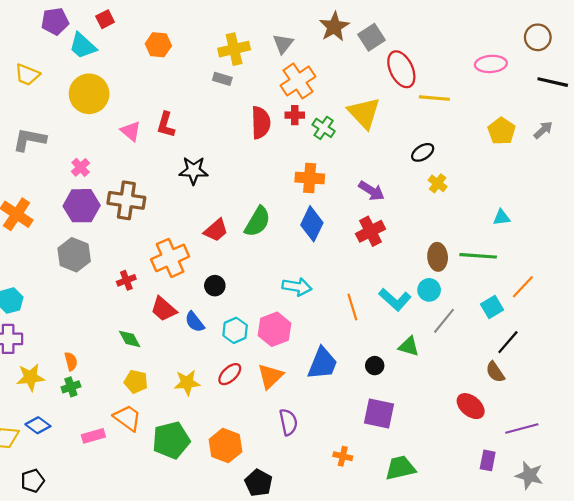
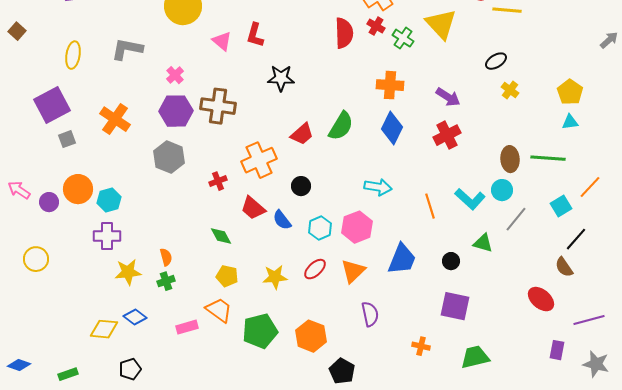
red cross: (295, 115) -> (376, 26), turned 30
yellow pentagon: (502, 131) -> (570, 92), moved

